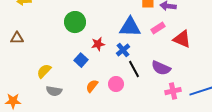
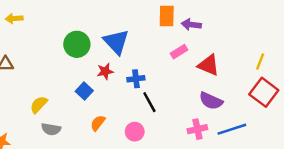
blue triangle: (130, 27) -> (116, 42), moved, turned 45
blue cross: (123, 50) -> (136, 79), turned 32
purple semicircle: (161, 68) -> (211, 101), moved
pink circle: (116, 84) -> (135, 132), moved

